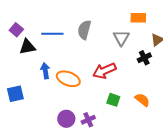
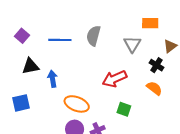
black triangle: (27, 47) -> (30, 66), moved
black cross: (144, 58) -> (156, 65), turned -32
orange ellipse: (68, 79) -> (77, 104), moved
orange semicircle: (142, 100) -> (154, 88), moved

